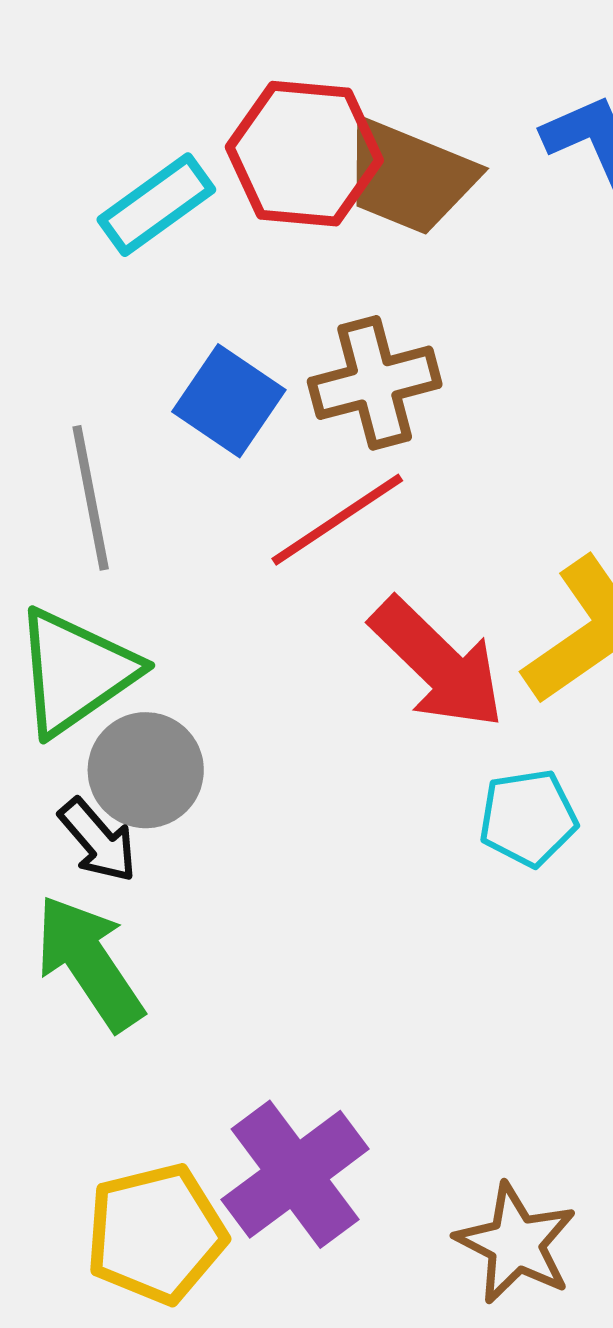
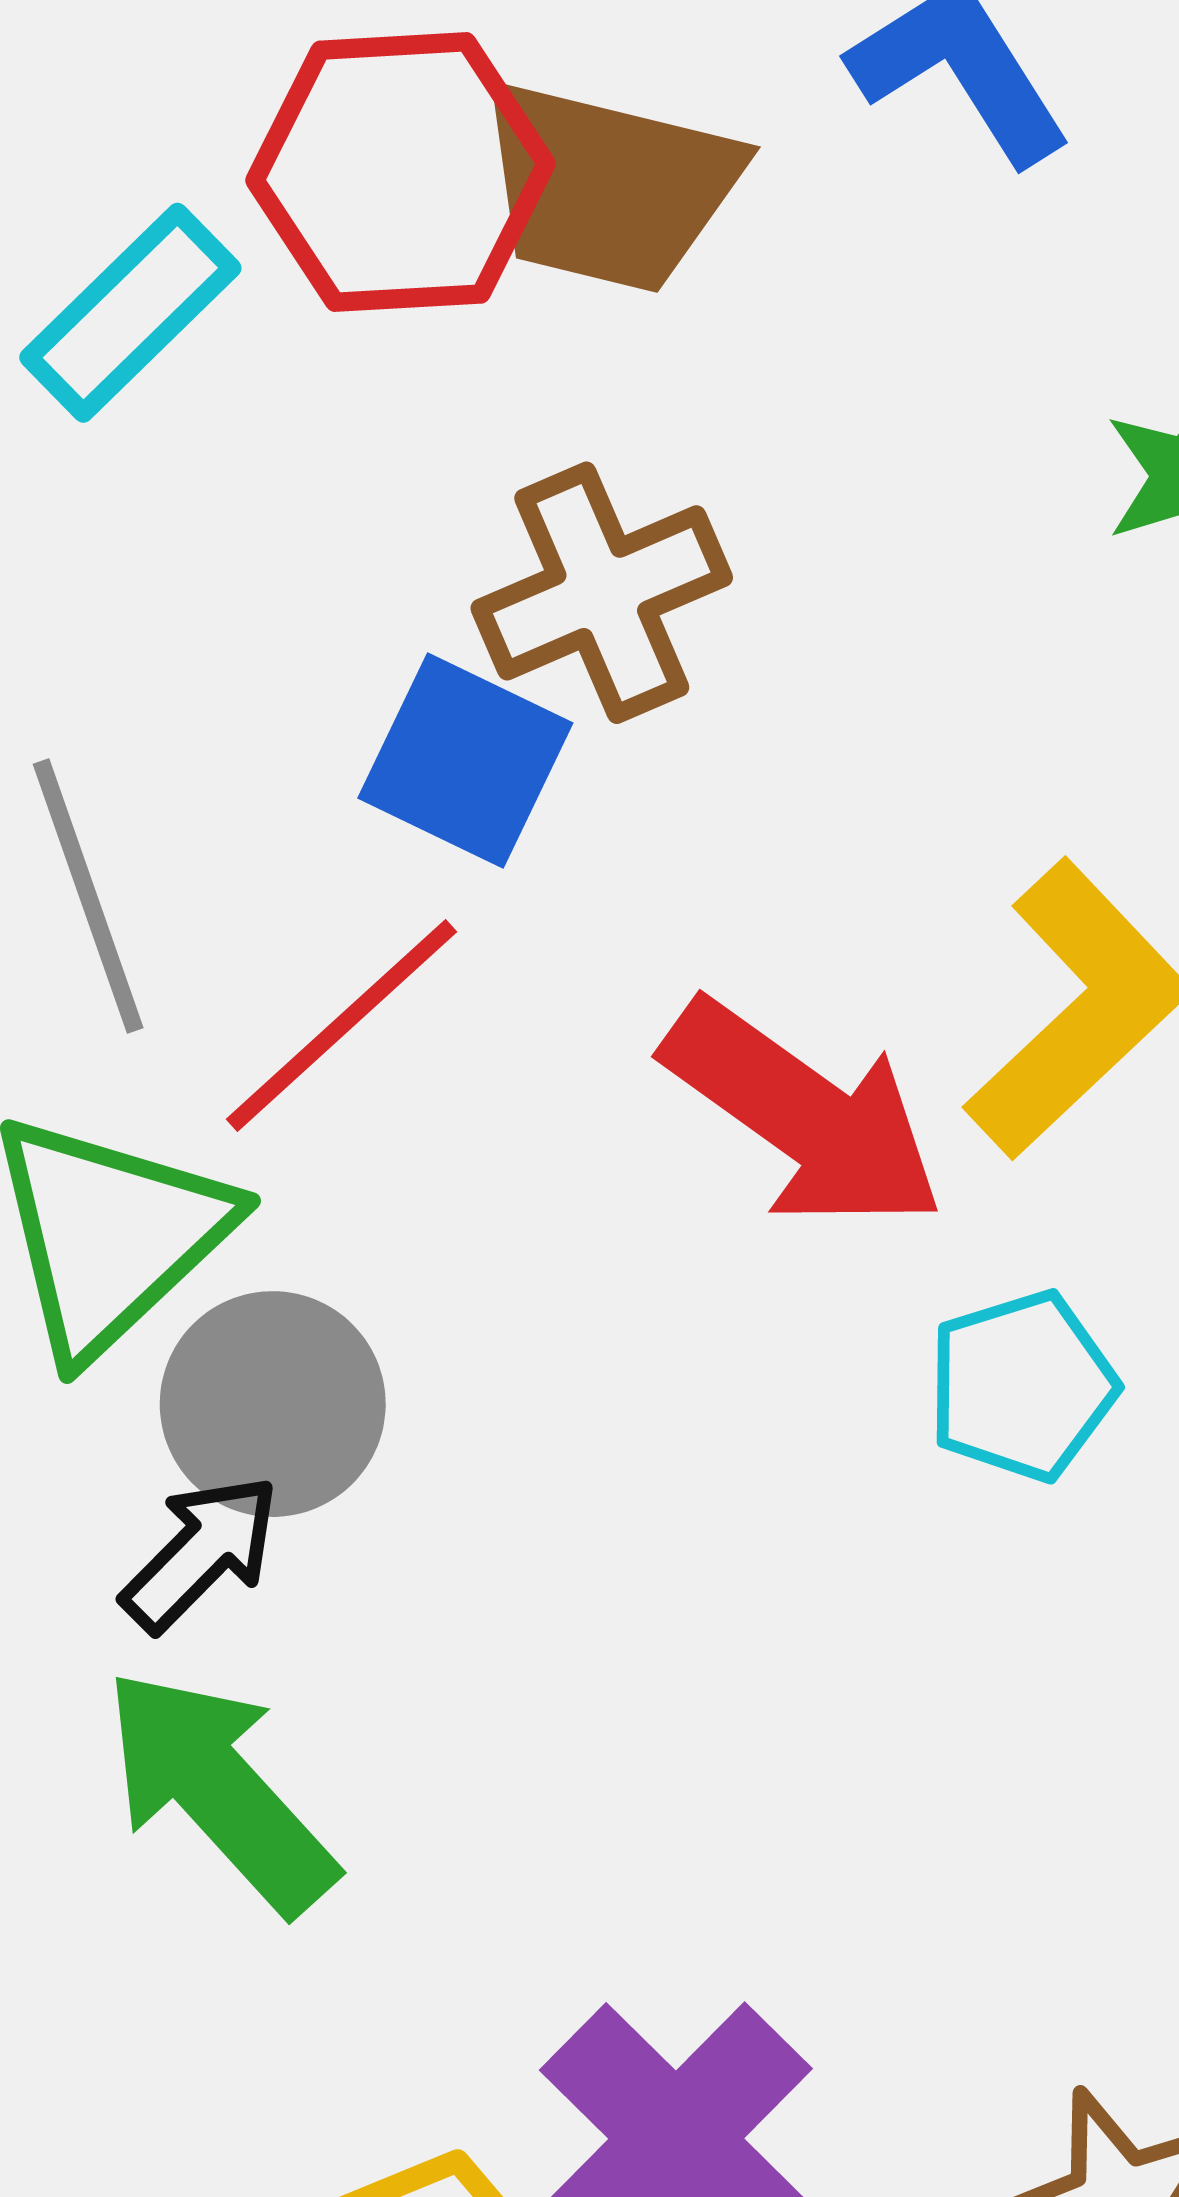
blue square: (229, 401) -> (465, 760), moved
red line: (337, 520) -> (342, 1026), moved
black arrow: (98, 840) -> (201, 1553), turned -86

